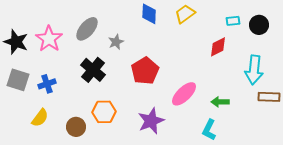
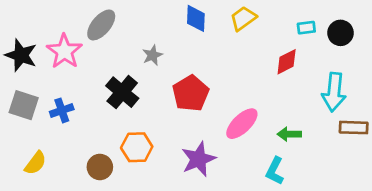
gray ellipse: (87, 29) -> (101, 25), moved
yellow semicircle: (40, 118) -> (35, 163), moved

